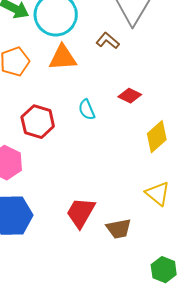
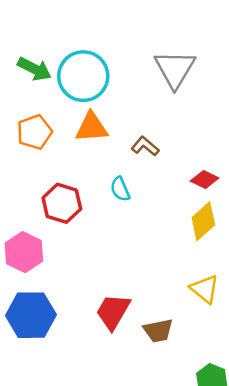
brown L-shape: (108, 41) -> (145, 146), moved
red diamond: (130, 96) -> (205, 180), moved

